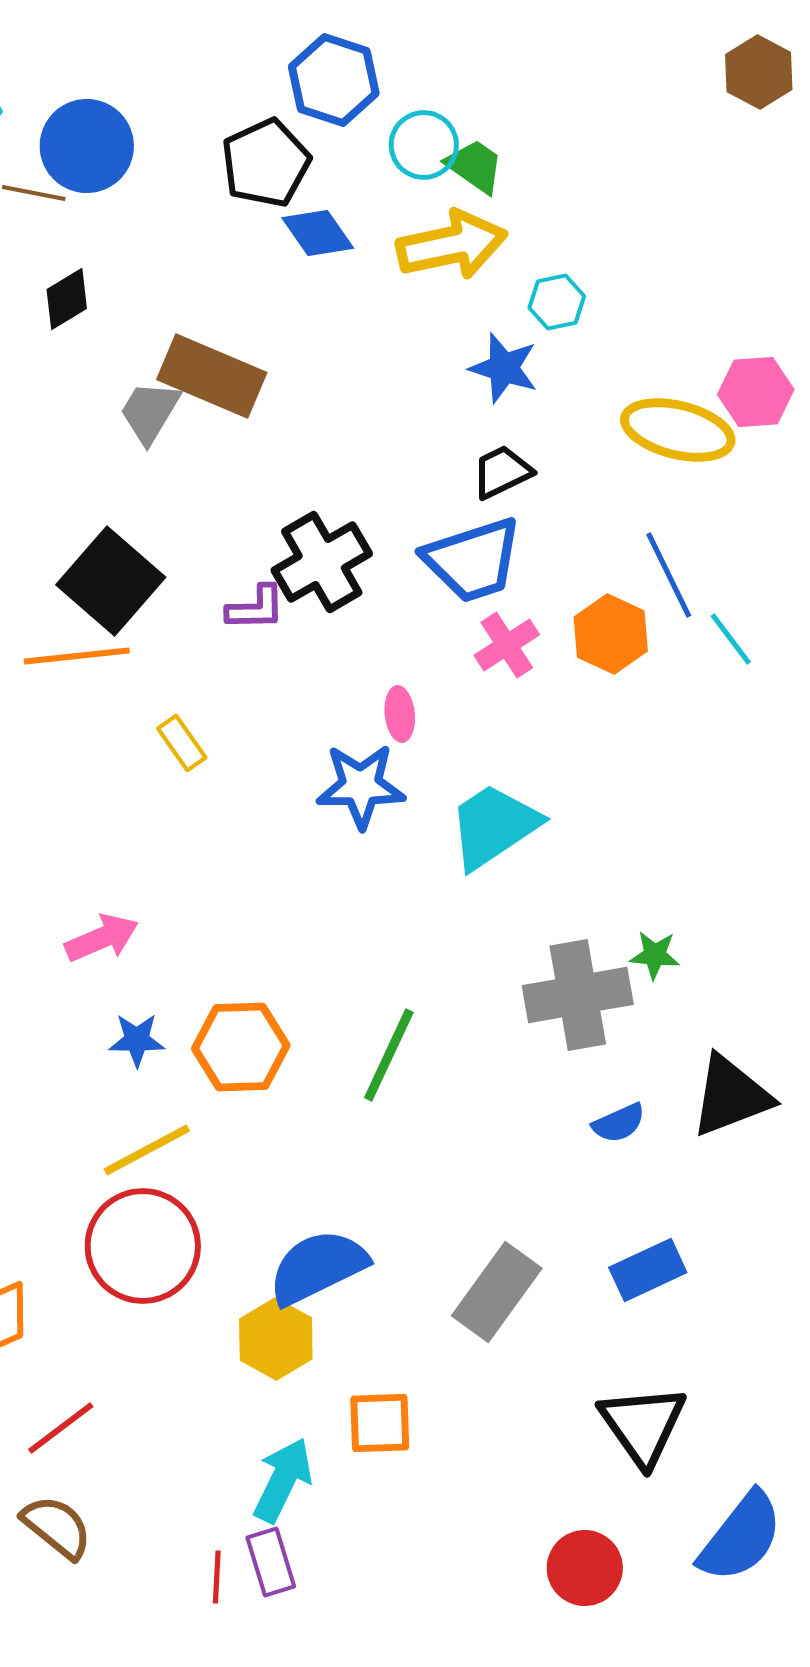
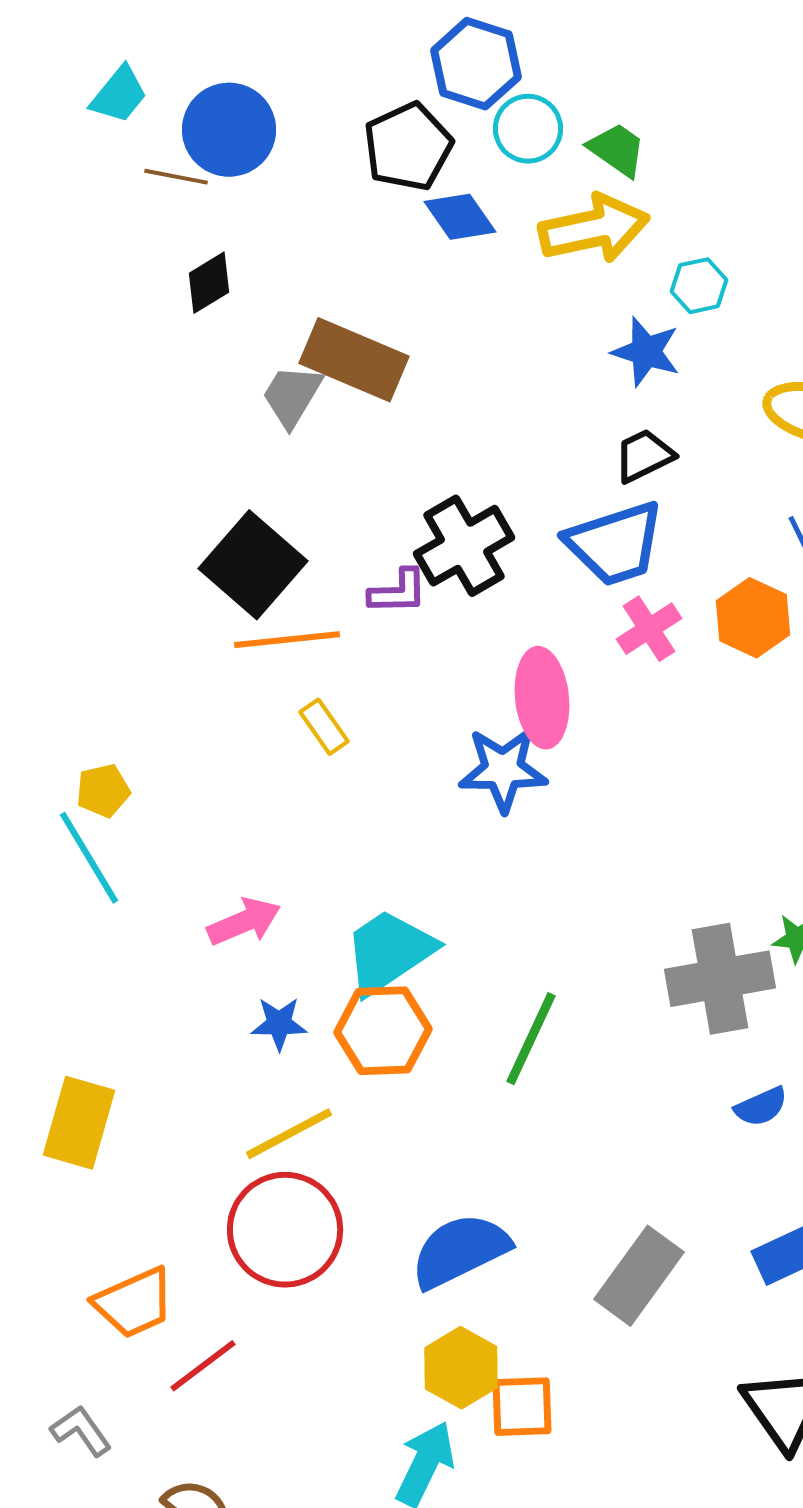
cyan circle: (424, 145) -> (528, 129), moved
orange line: (77, 656) -> (287, 640), moved
pink ellipse: (400, 714) -> (542, 698), size x1.8
cyan trapezoid: (494, 826) -> (389, 952), moved
yellow hexagon: (276, 1339) -> (461, 1368), moved
red line: (61, 1428) -> (203, 1366), moved

